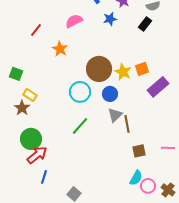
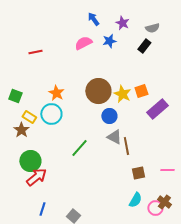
pink semicircle: (74, 21) -> (83, 43), moved
red line: (36, 30) -> (35, 52), turned 40
orange star: (60, 49) -> (56, 93), moved
cyan circle: (80, 92) -> (51, 114), moved
gray triangle: (115, 115) -> (114, 137), turned -49
blue line: (44, 177) -> (42, 209), moved
pink circle: (148, 186) -> (155, 208), moved
brown cross: (168, 190) -> (164, 202), moved

